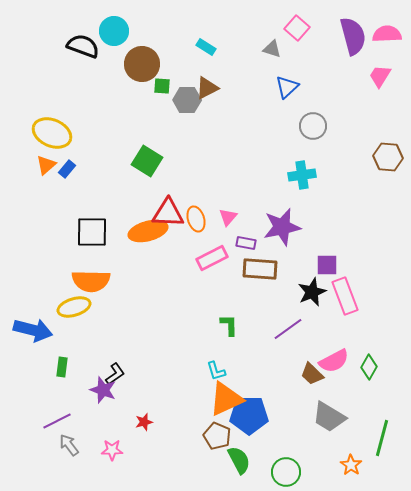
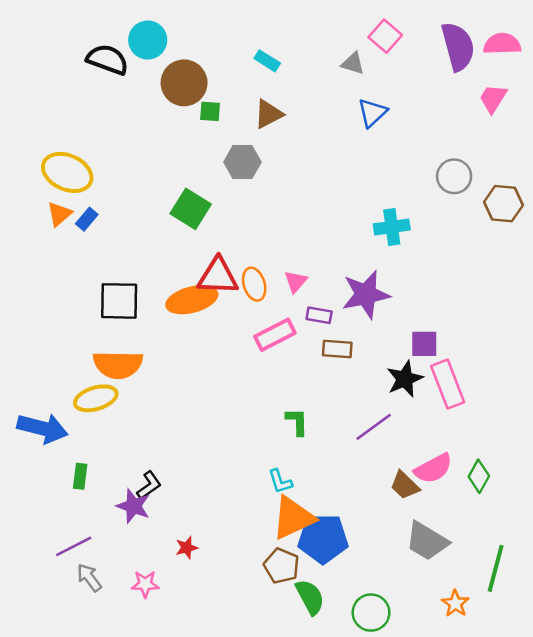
gray hexagon: (187, 100) -> (242, 162), moved
gray circle: (313, 126) -> (454, 176), moved
brown rectangle: (260, 269) -> (337, 349), size x0.7

